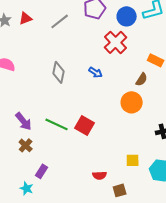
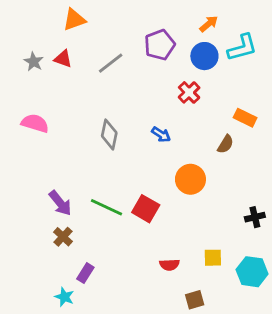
red triangle: (26, 18) -> (63, 59), turned 40
red cross: (116, 42) -> (189, 92), size x0.7
orange circle: (132, 102) -> (190, 179), moved
red semicircle: (100, 175) -> (169, 265), moved

